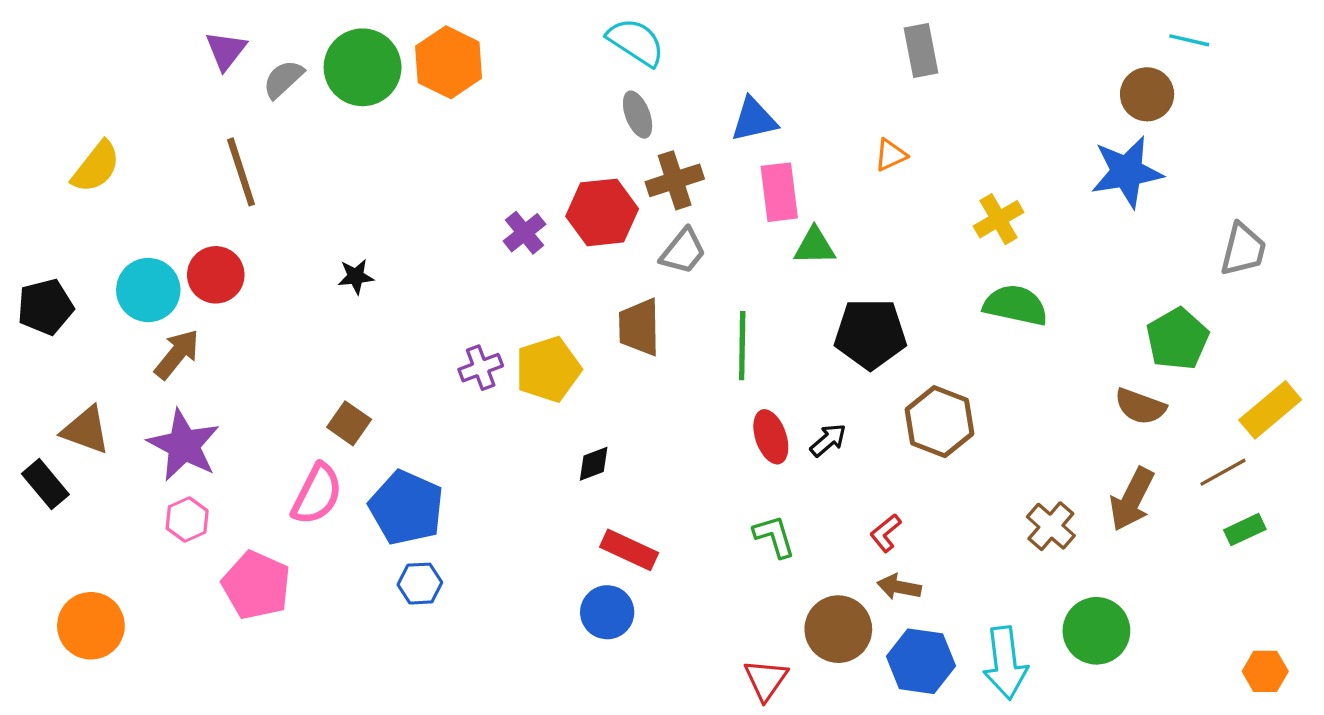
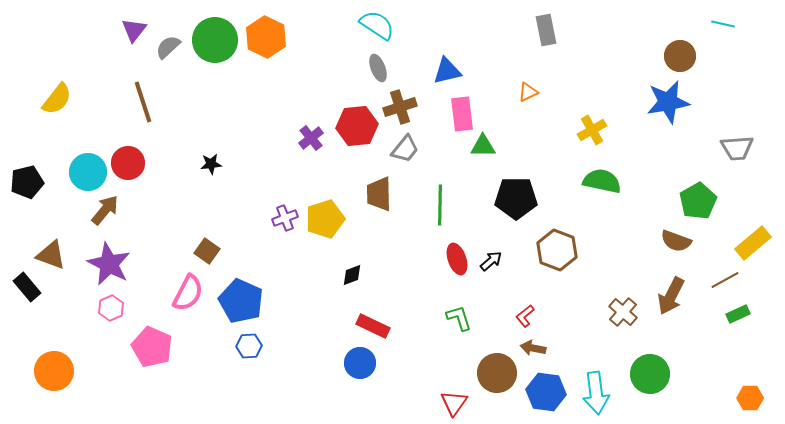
cyan line: (1189, 40) -> (723, 24), moved
gray trapezoid: (1243, 250) -> (737, 148), turned 72

